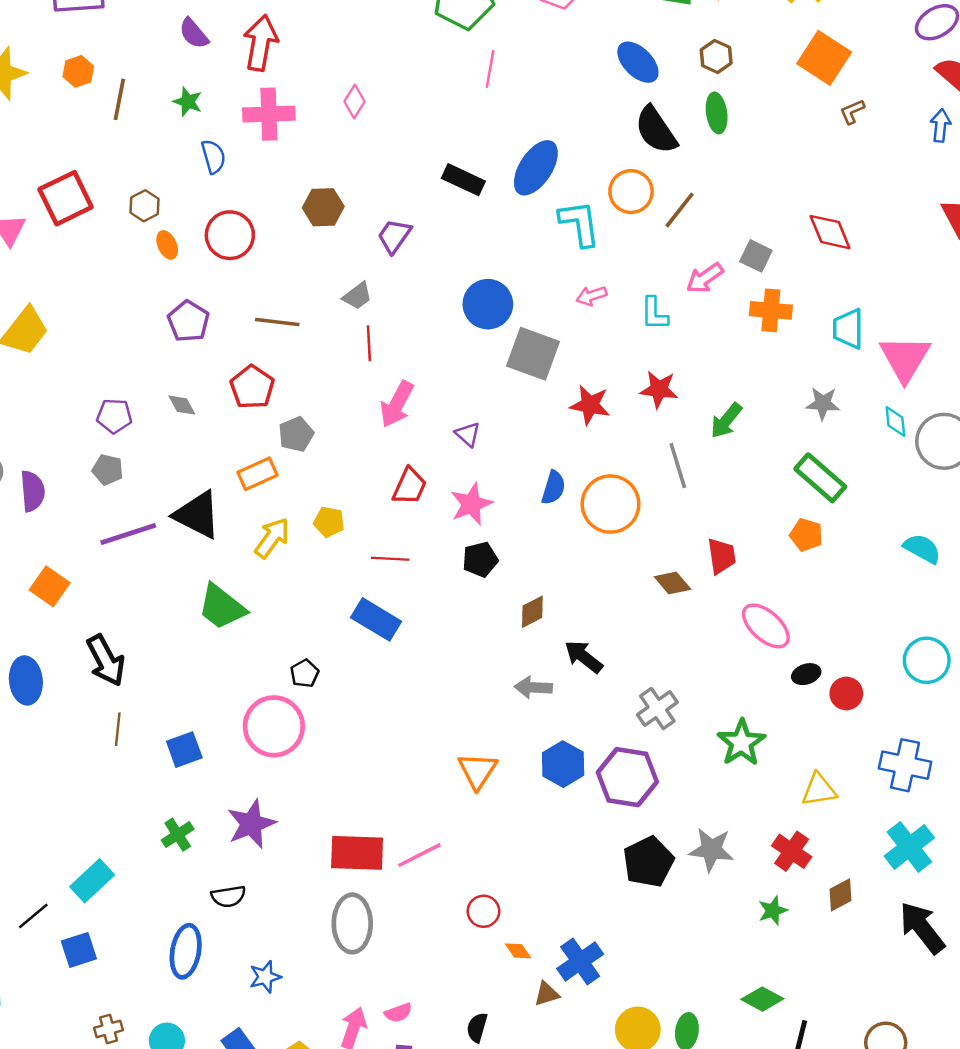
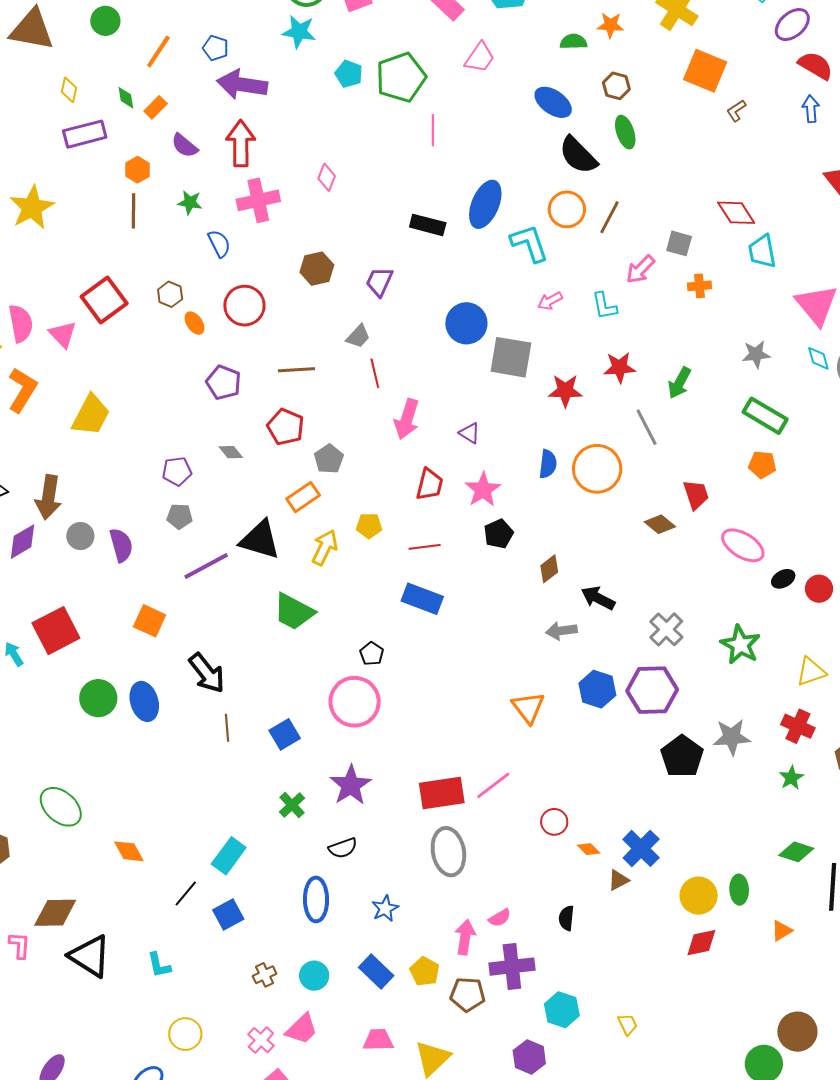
orange hexagon: (78, 71) -> (138, 170), moved
orange cross: (771, 310) -> (699, 286), size x0.7
cyan trapezoid: (848, 329) -> (762, 251), moved

